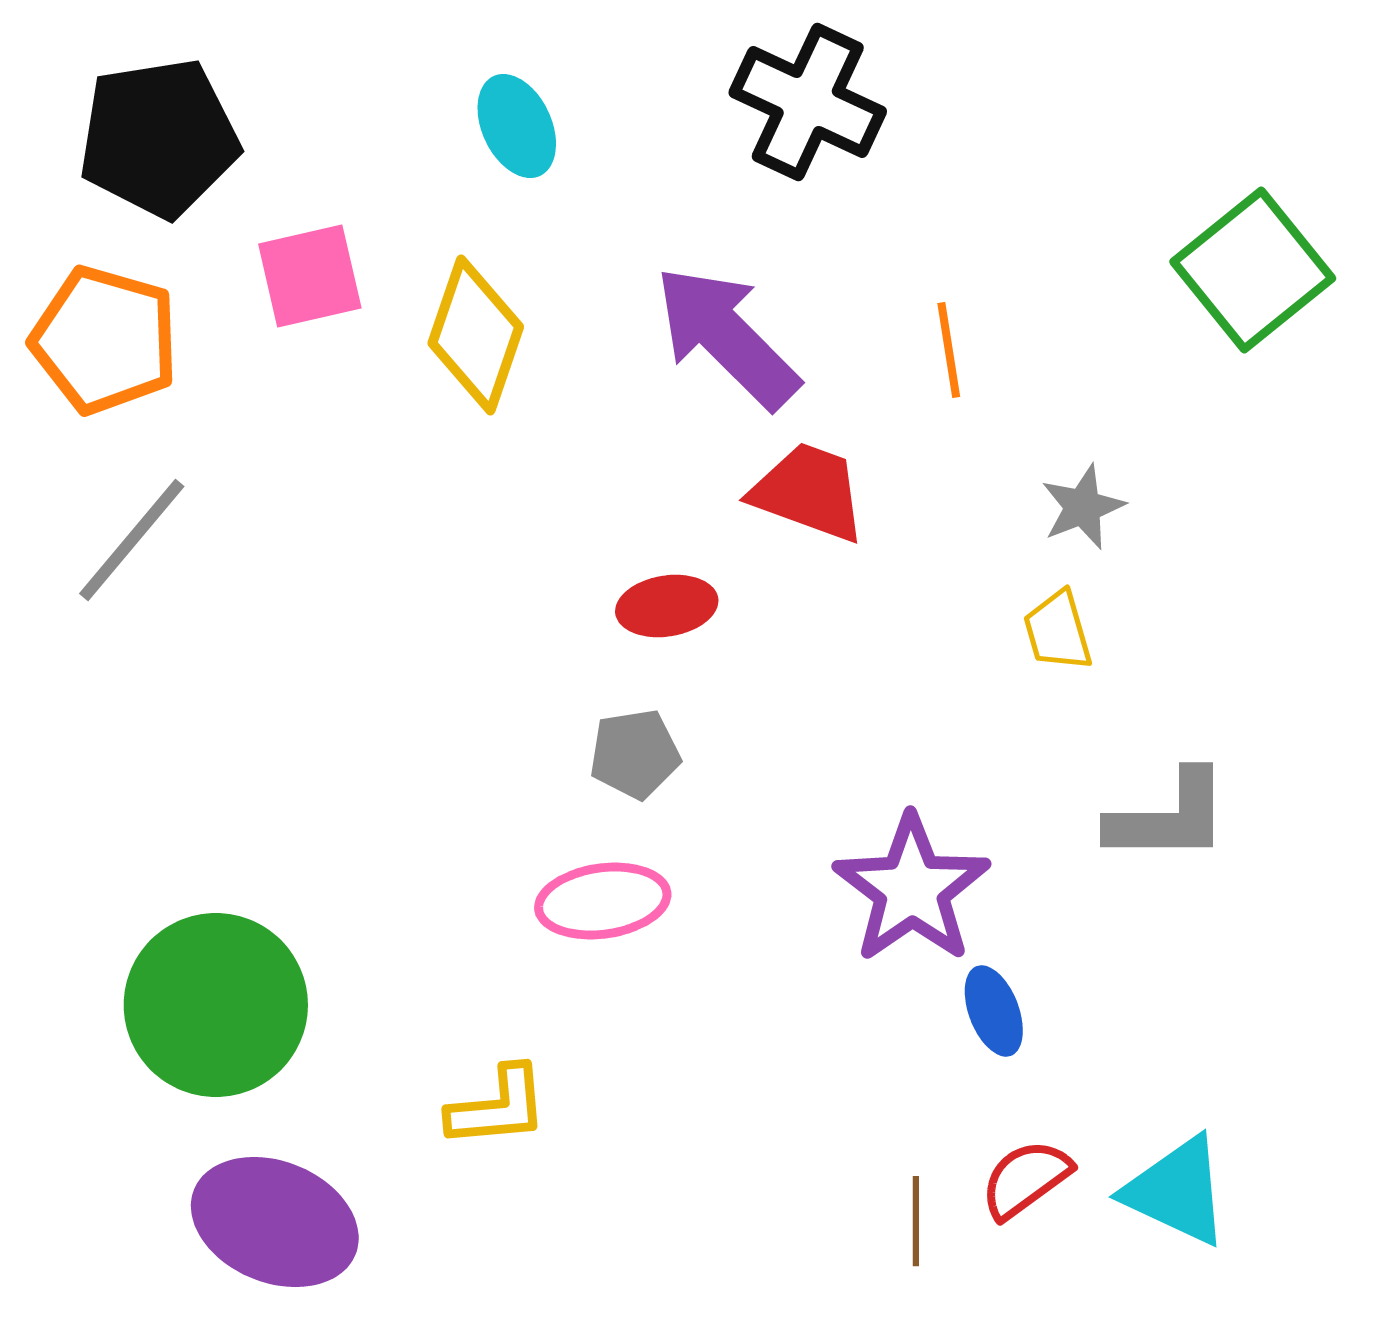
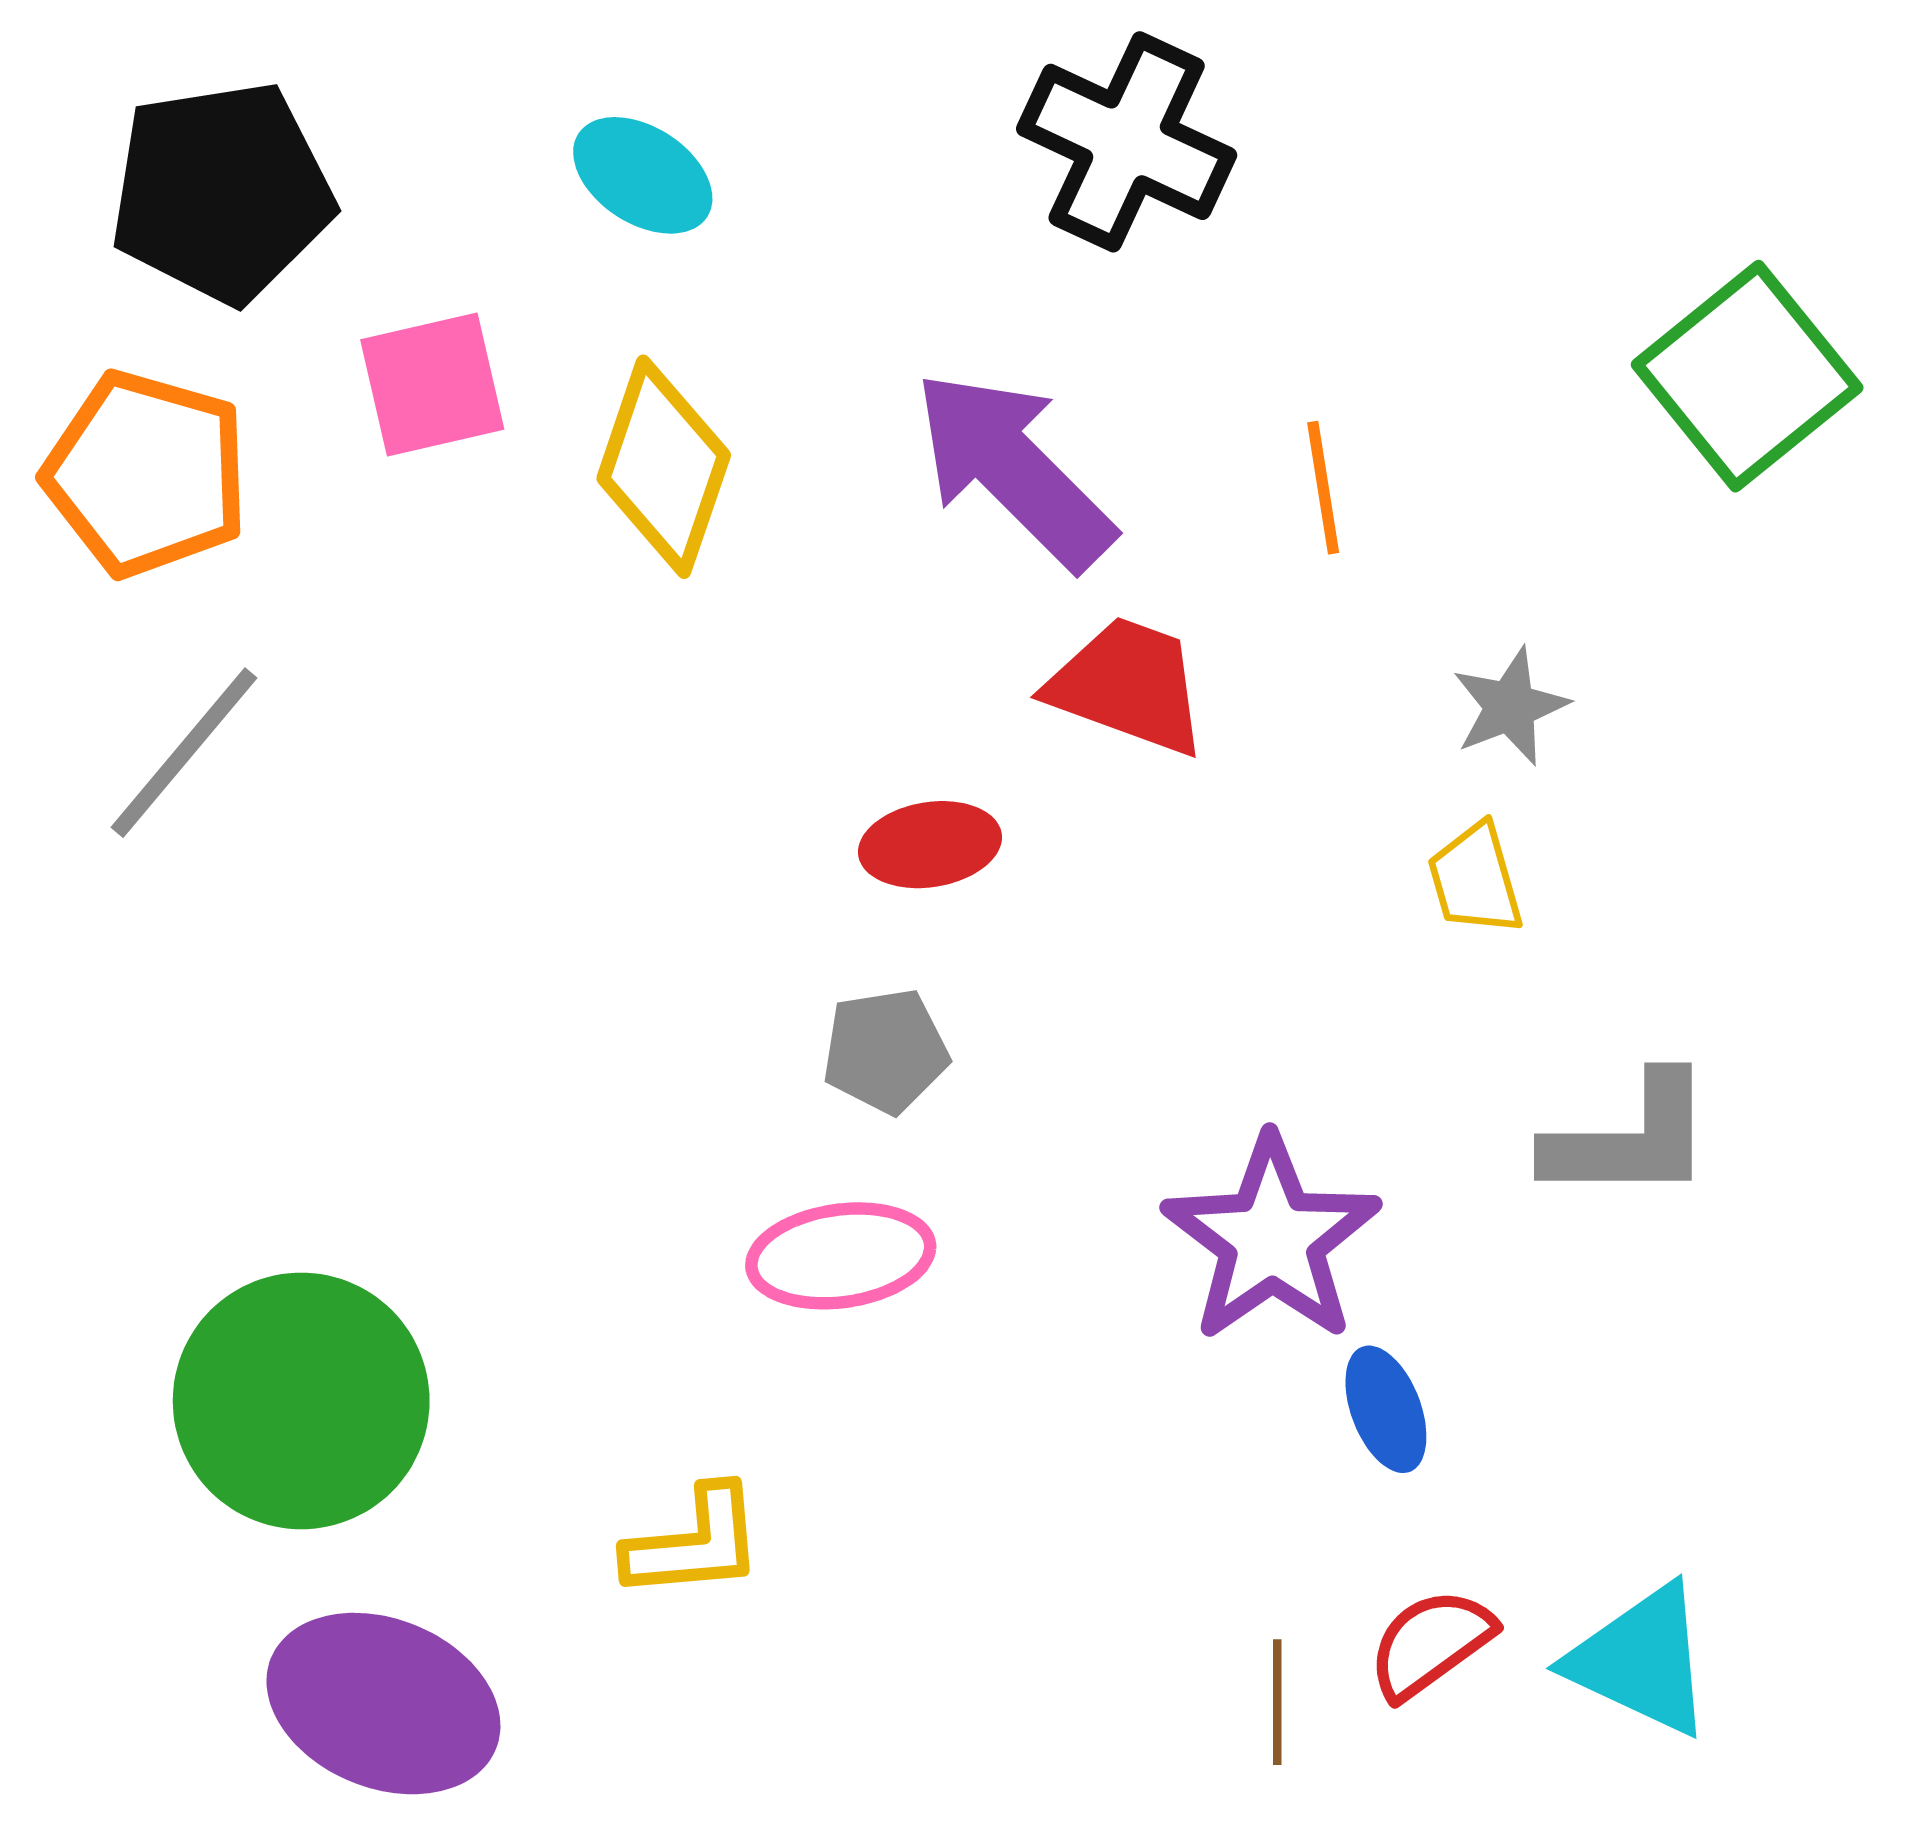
cyan ellipse: (517, 126) -> (643, 175), moved, turned -32

